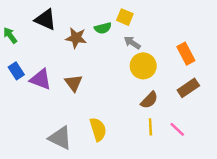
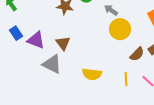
brown semicircle: (149, 100) -> (137, 54), moved
yellow semicircle: (98, 129) -> (92, 74), moved, turned 114
gray triangle: (60, 138) -> (52, 64), moved

